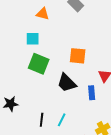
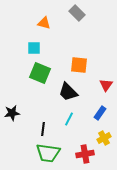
blue rectangle: (92, 93) -> (100, 113), moved, turned 40
cyan line: (62, 120) -> (69, 119), moved

